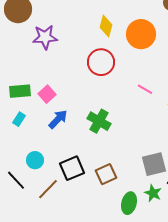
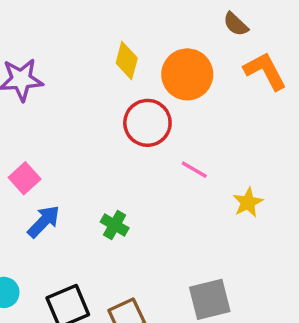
red circle: (101, 62) -> (147, 123), moved
green cross: (99, 121) -> (115, 225), size x0.7

